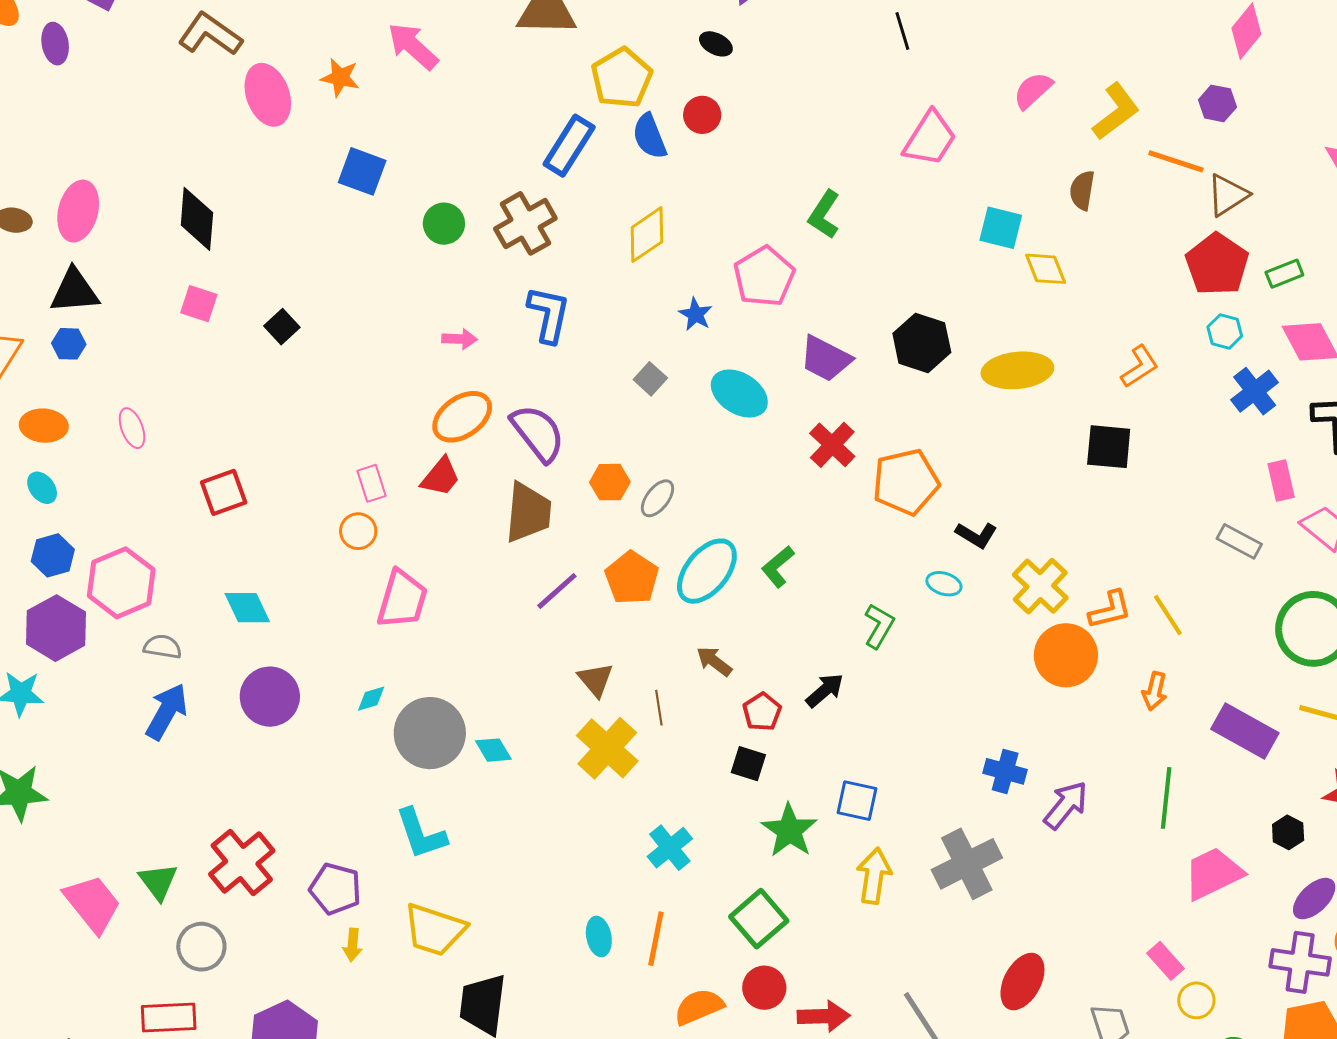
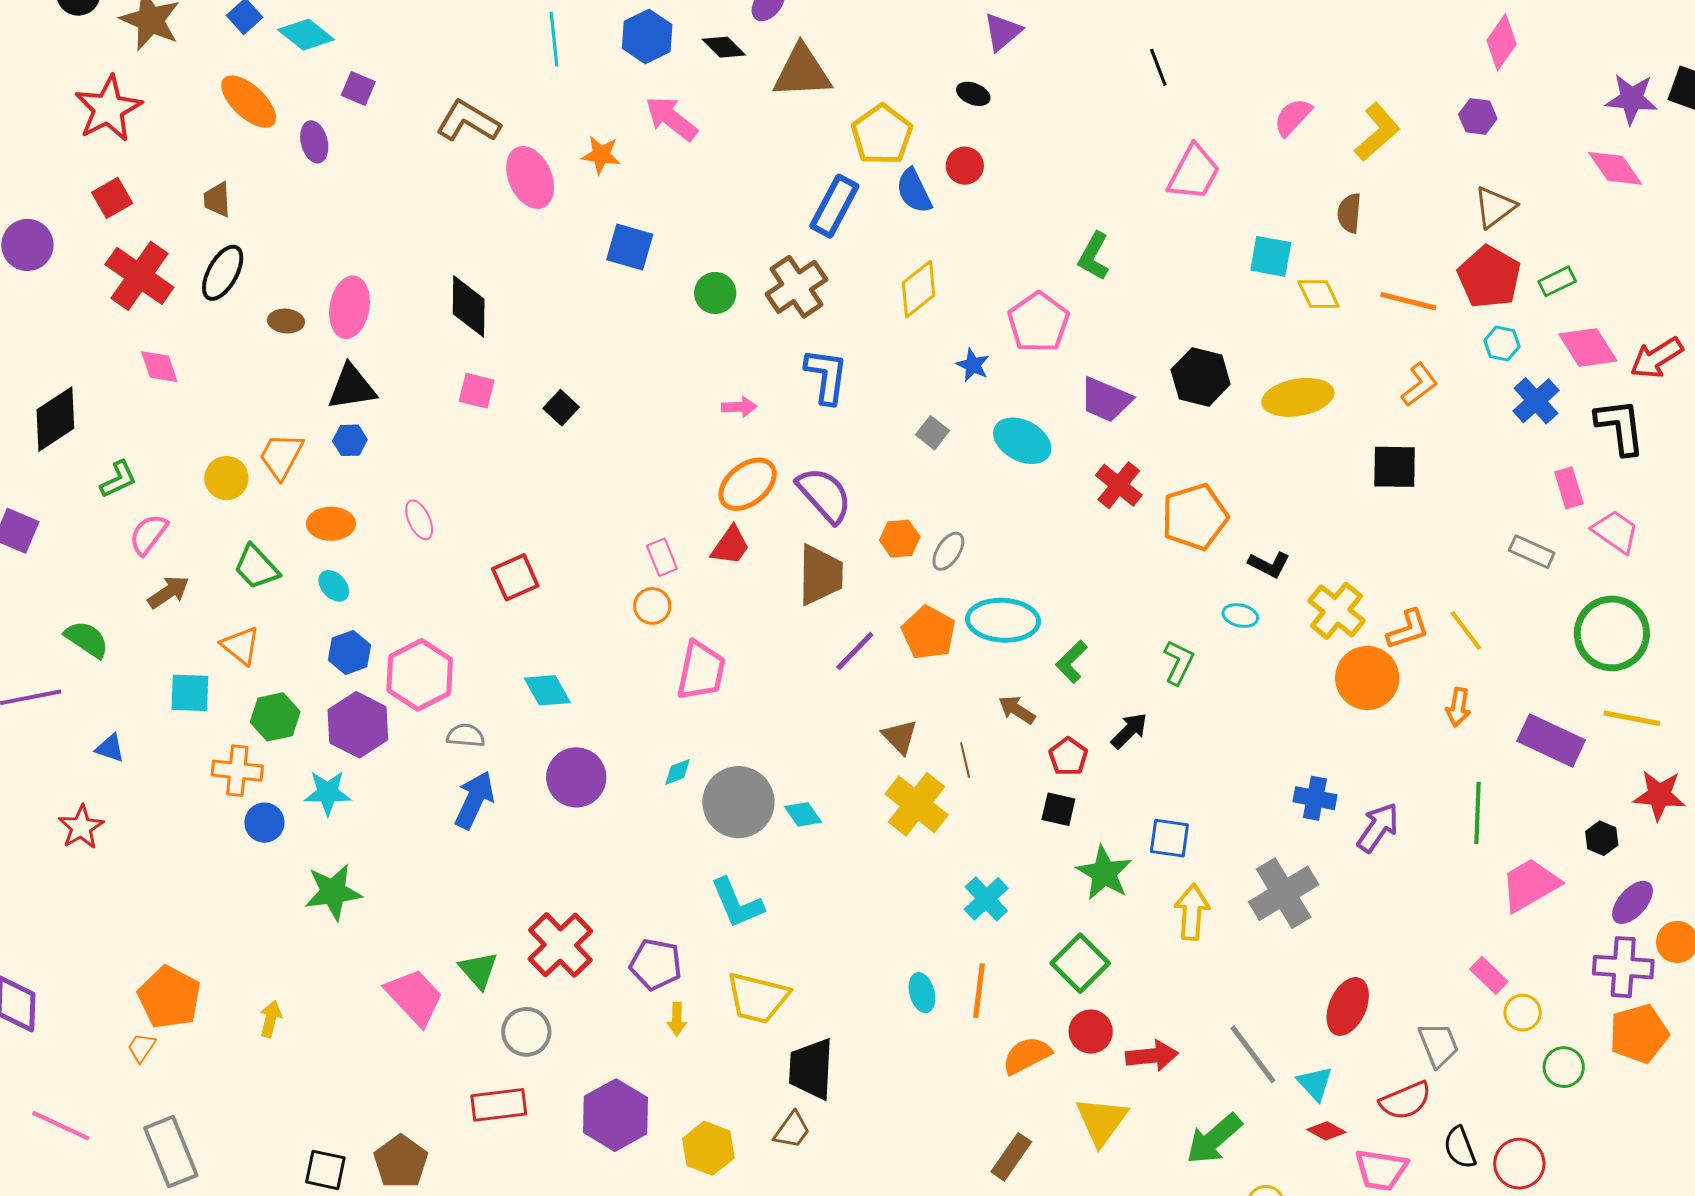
orange line: (1176, 161) -> (1408, 301), moved
green L-shape: (778, 567) -> (1072, 662), moved
cyan ellipse: (707, 571) -> (1003, 620), turned 58

